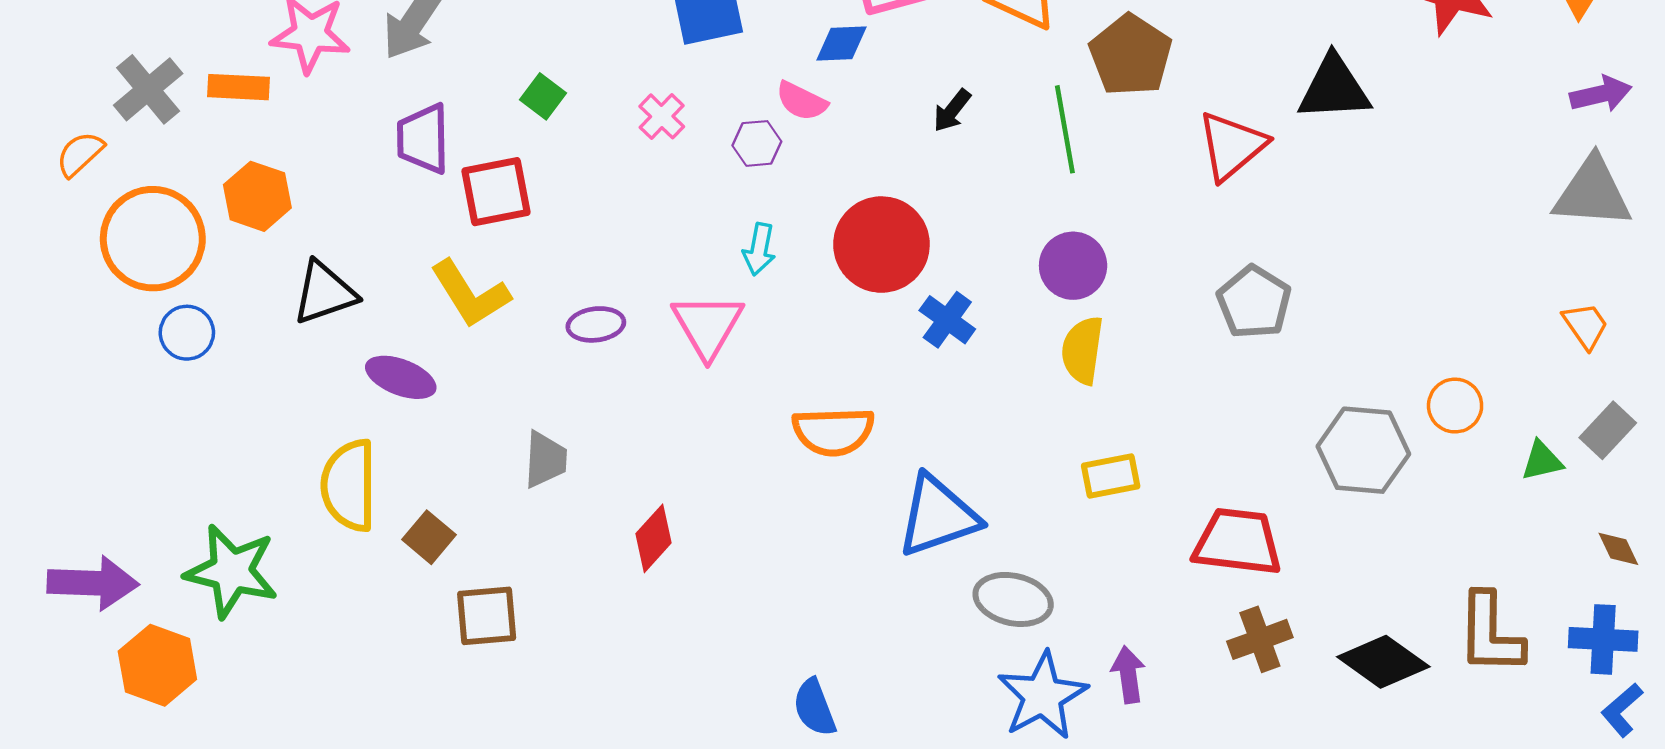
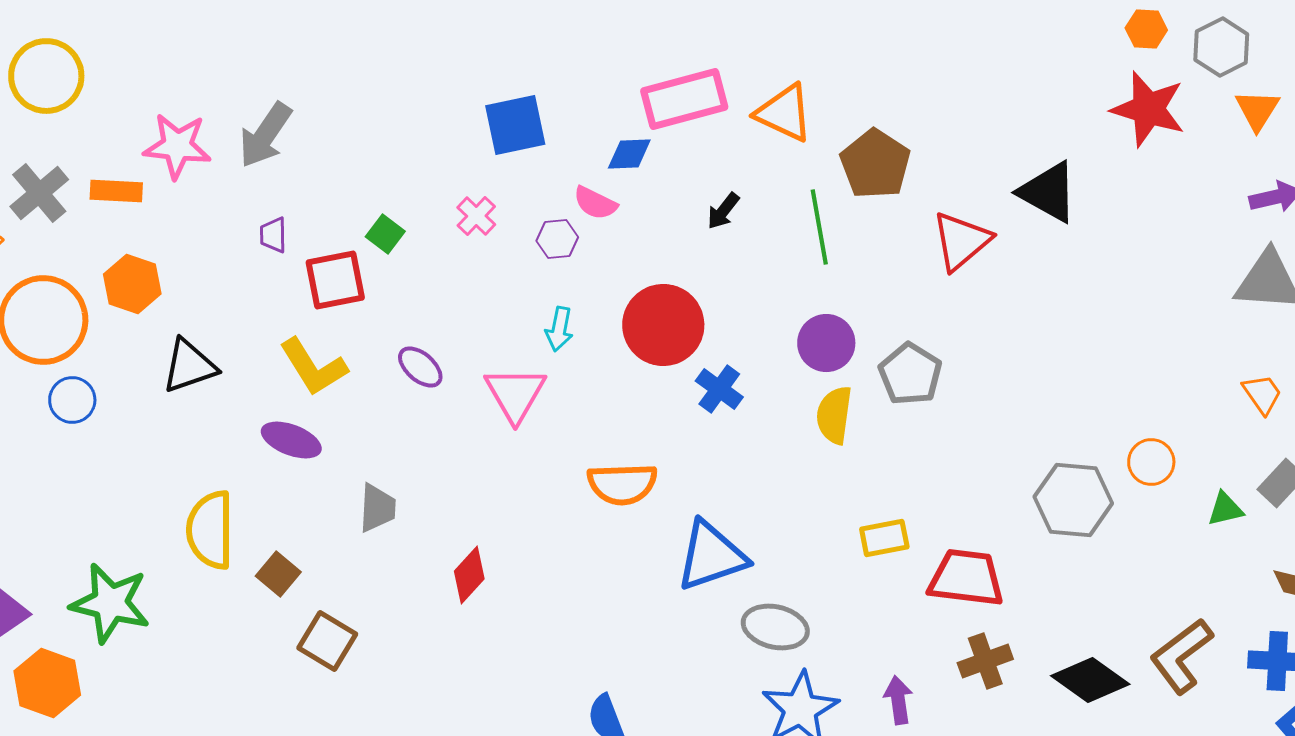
black triangle: (1334, 88) -> (1048, 192), turned 32
green square: (543, 96) -> (385, 234), moved
purple trapezoid: (423, 139) -> (273, 235), size x0.6
gray pentagon: (1254, 302) -> (910, 374), moved
purple ellipse: (596, 324) -> (420, 367), moved, turned 48
purple ellipse: (401, 377) -> (291, 440), moved
yellow rectangle: (1111, 476) -> (884, 538), moved
brown square: (487, 616) -> (327, 641), turned 36
brown L-shape: (1490, 634) -> (1181, 656), turned 52
purple arrow: (1128, 675) -> (898, 700), moved

